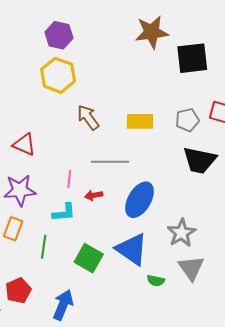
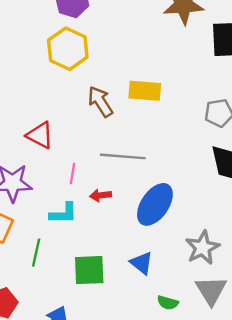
yellow rectangle: (140, 121) -> (145, 91), moved
red triangle: (24, 144) -> (40, 135), moved
blue triangle: (132, 249) -> (141, 263), size x0.6
green square: (89, 258) -> (89, 270), turned -36

